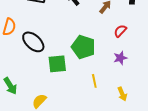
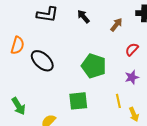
green square: (57, 64) -> (78, 101), moved
yellow line: (94, 81) -> (118, 101), moved

